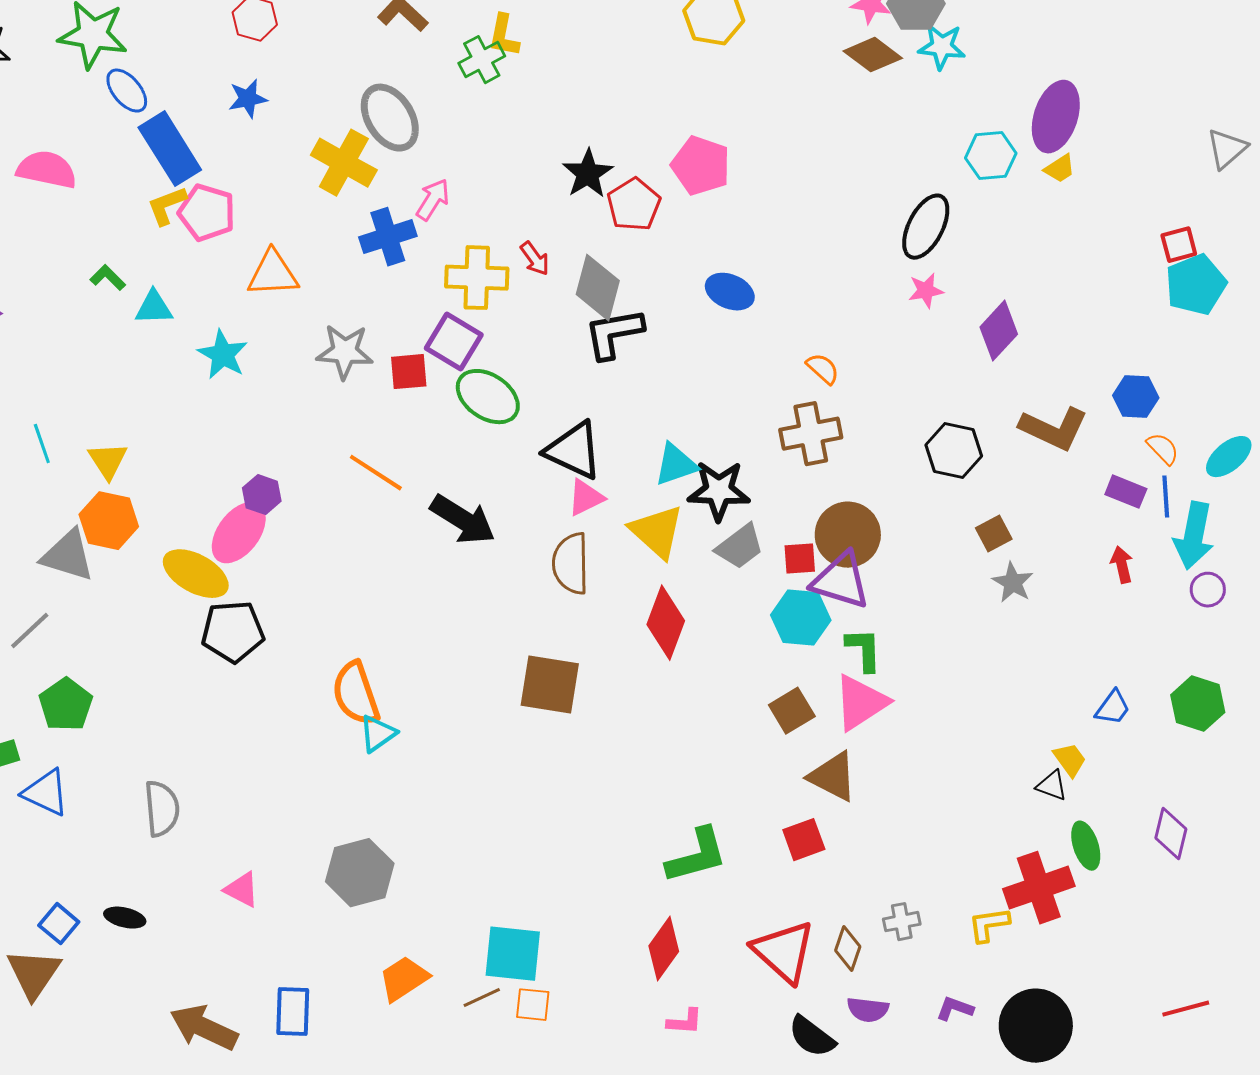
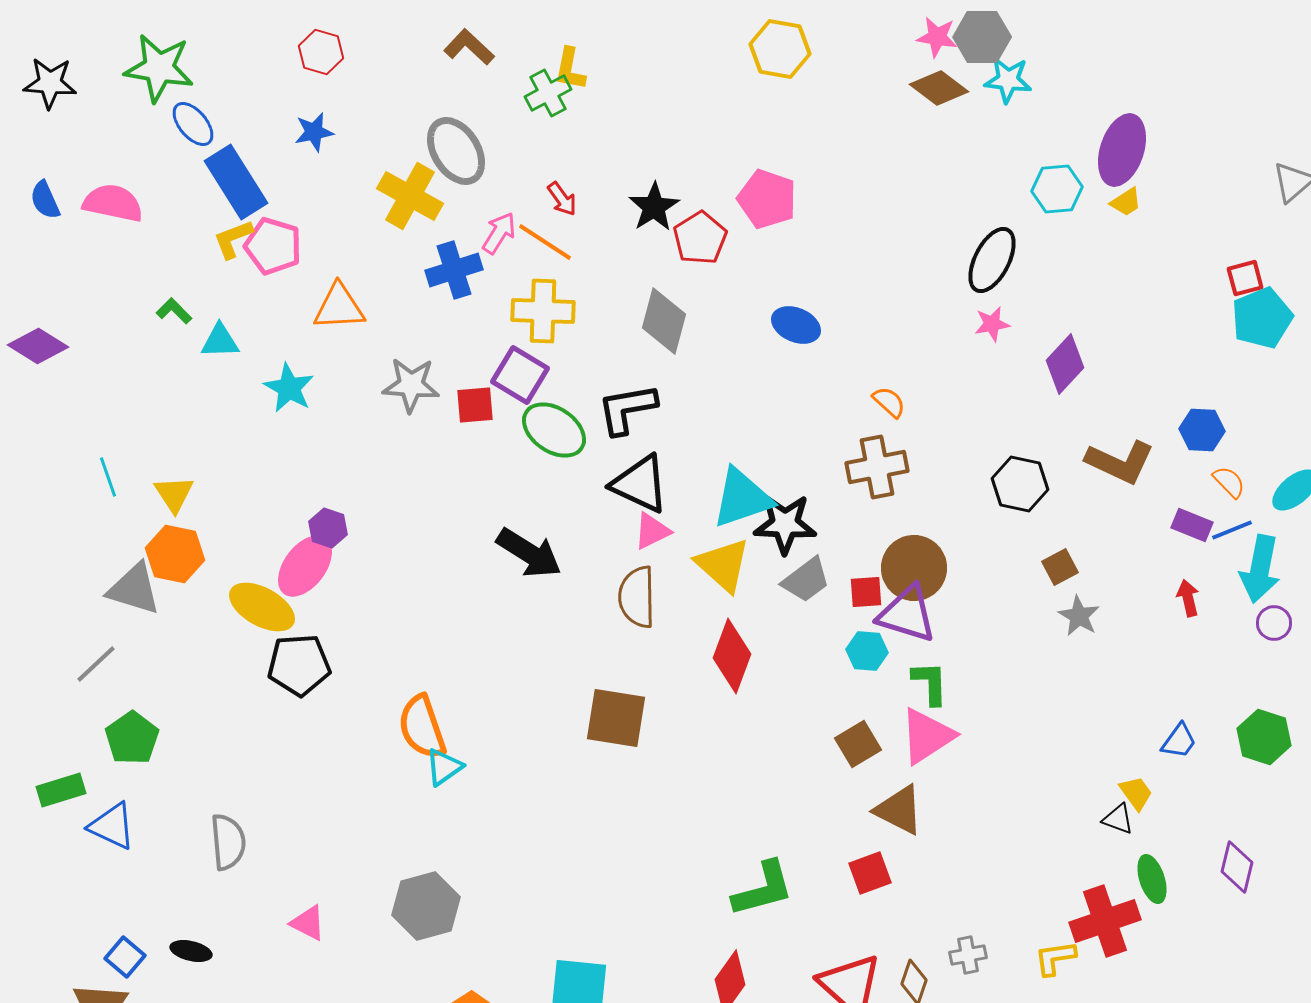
red arrow: (535, 259) -> (562, 199), moved
black L-shape: (614, 334) -> (627, 409), moved
cyan triangle: (676, 465) -> (742, 498), size x1.4
orange line: (376, 473) -> (545, 242), moved
blue line: (1166, 497) -> (1232, 530), turned 72
cyan hexagon: (801, 618) -> (867, 651), size x0.7

